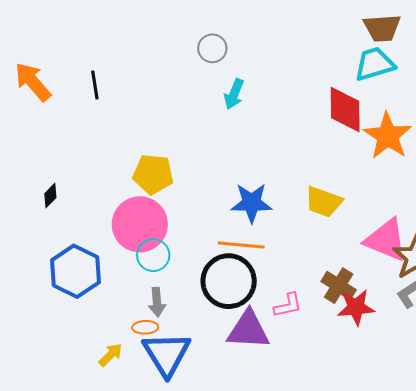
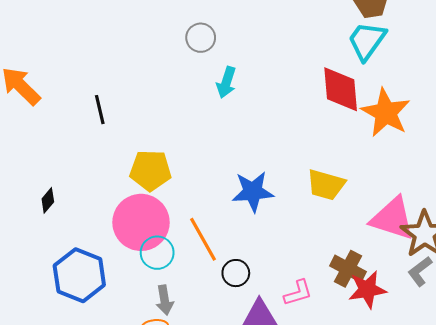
cyan trapezoid: (375, 64) -> (367, 41), turned -33
black line: (95, 85) -> (100, 110), moved
orange line: (241, 245) -> (203, 239), moved, turned 60
black circle: (229, 281) -> (236, 273), size x0.5

